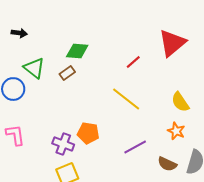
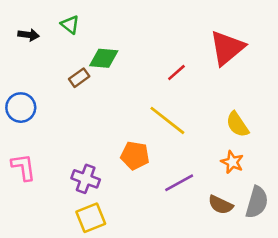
green triangle: (34, 68) -> (70, 24), moved, size x0.7
brown rectangle: (67, 73) -> (79, 78), moved
orange pentagon: (88, 133) -> (135, 156), moved

